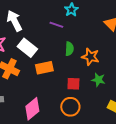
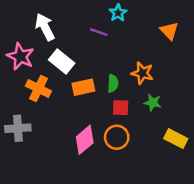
green semicircle: (69, 49) -> (113, 83), moved
pink diamond: (32, 109) -> (85, 140), moved

